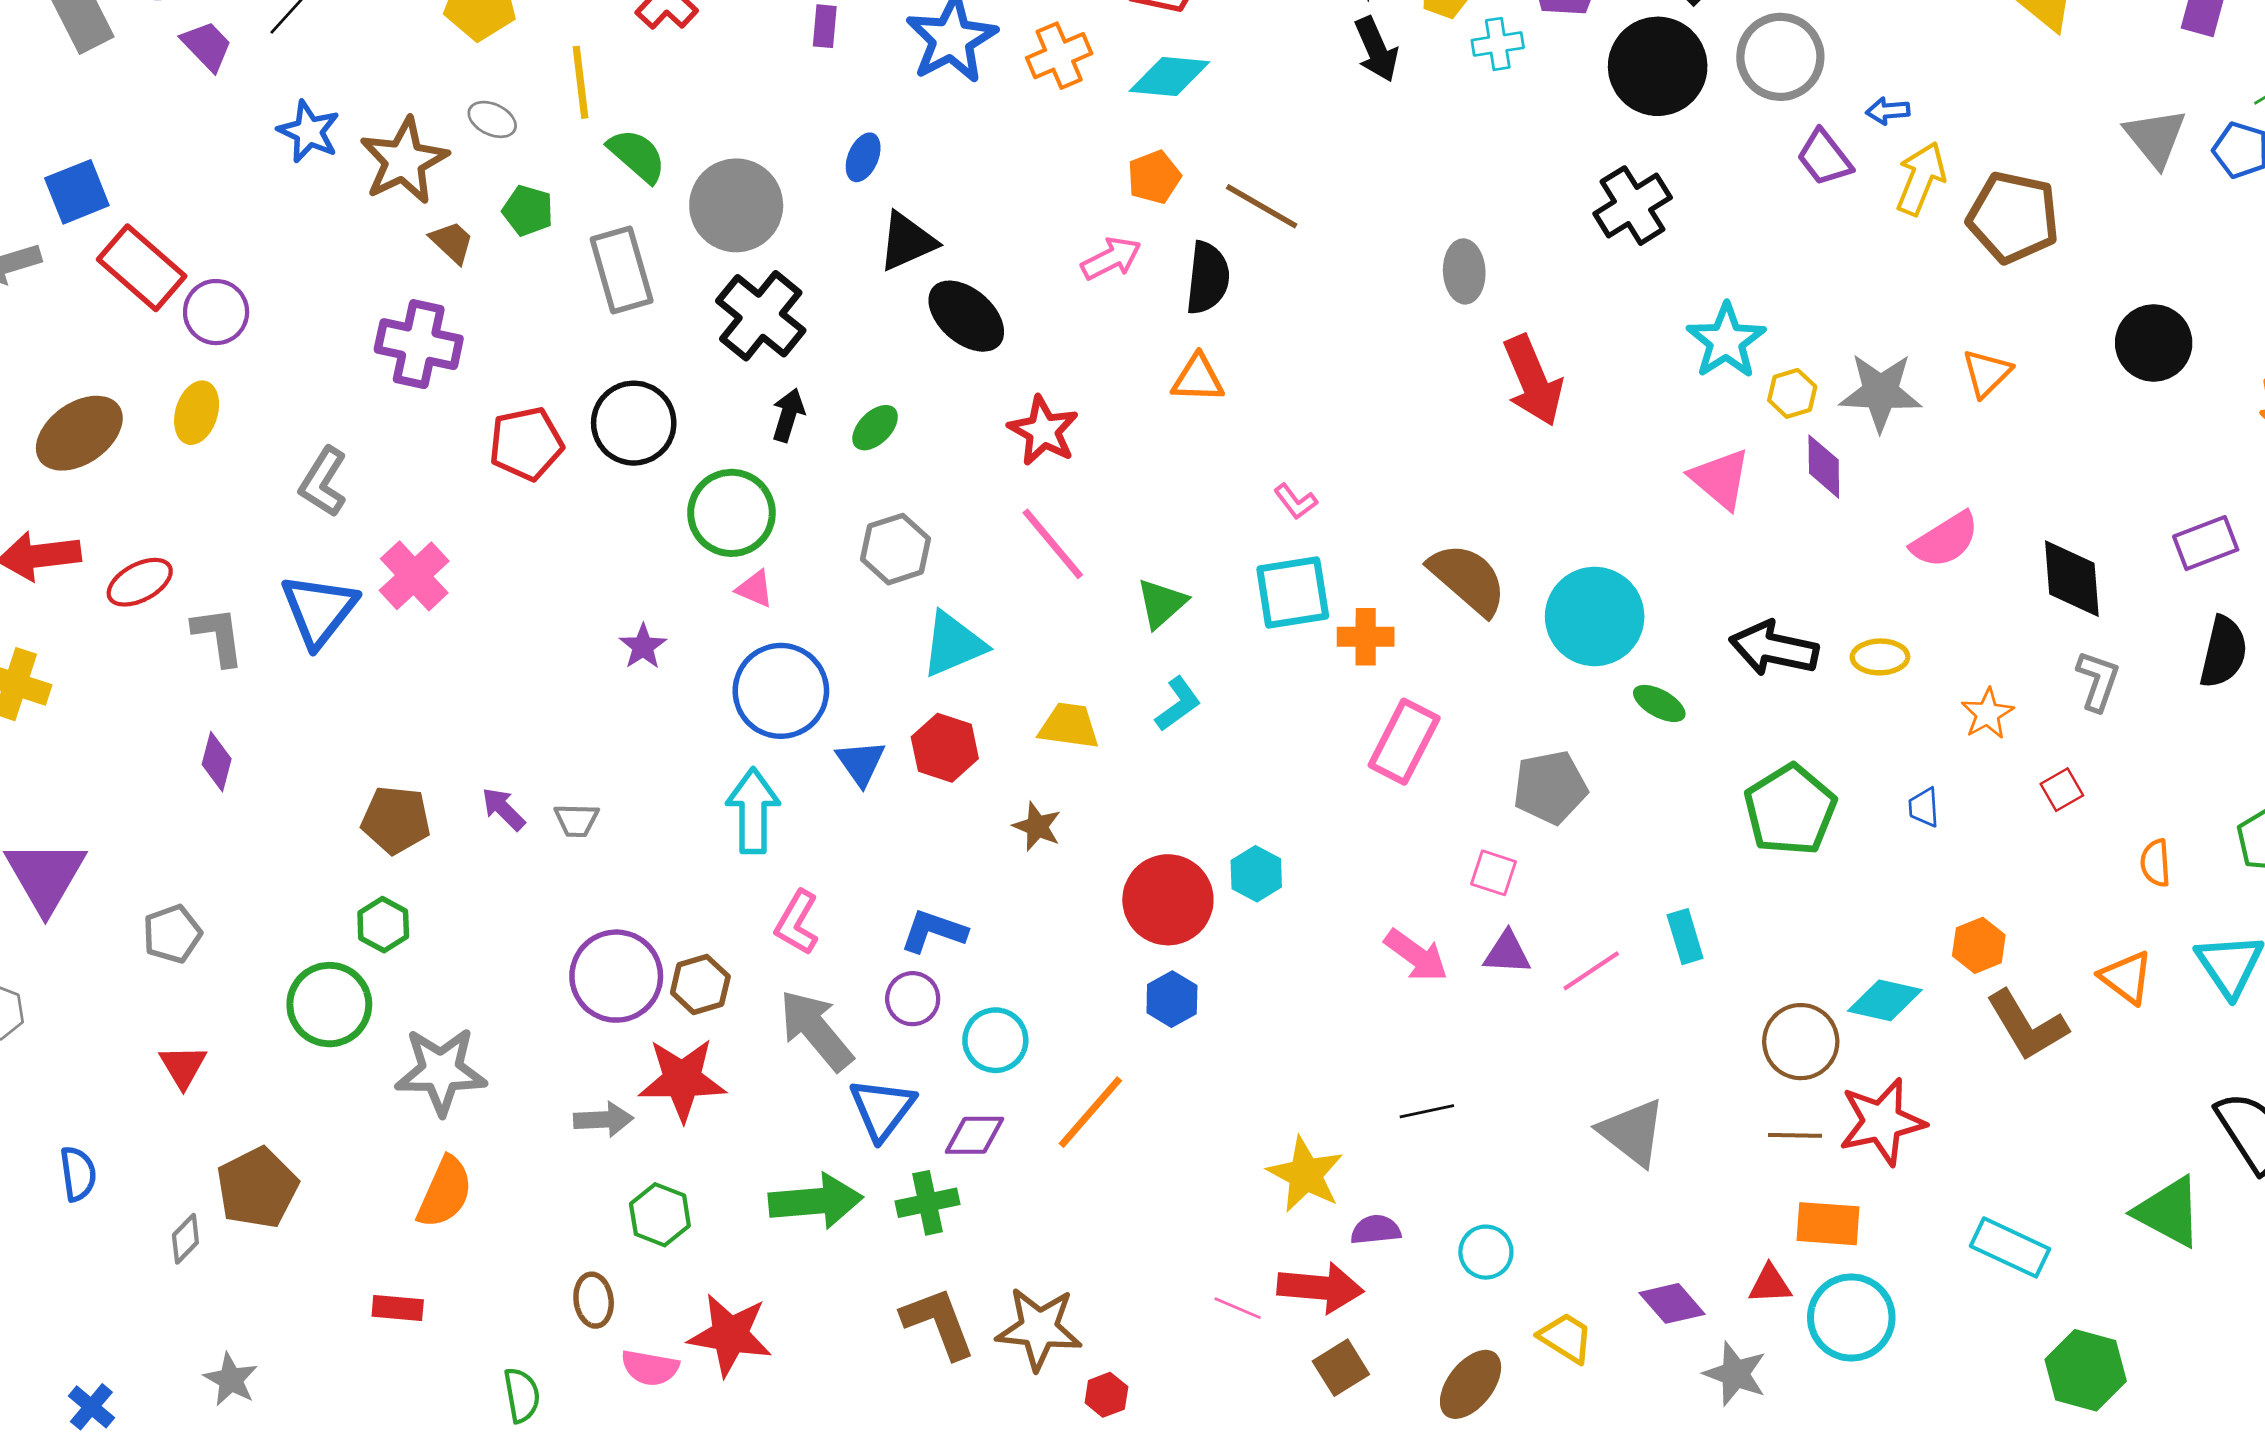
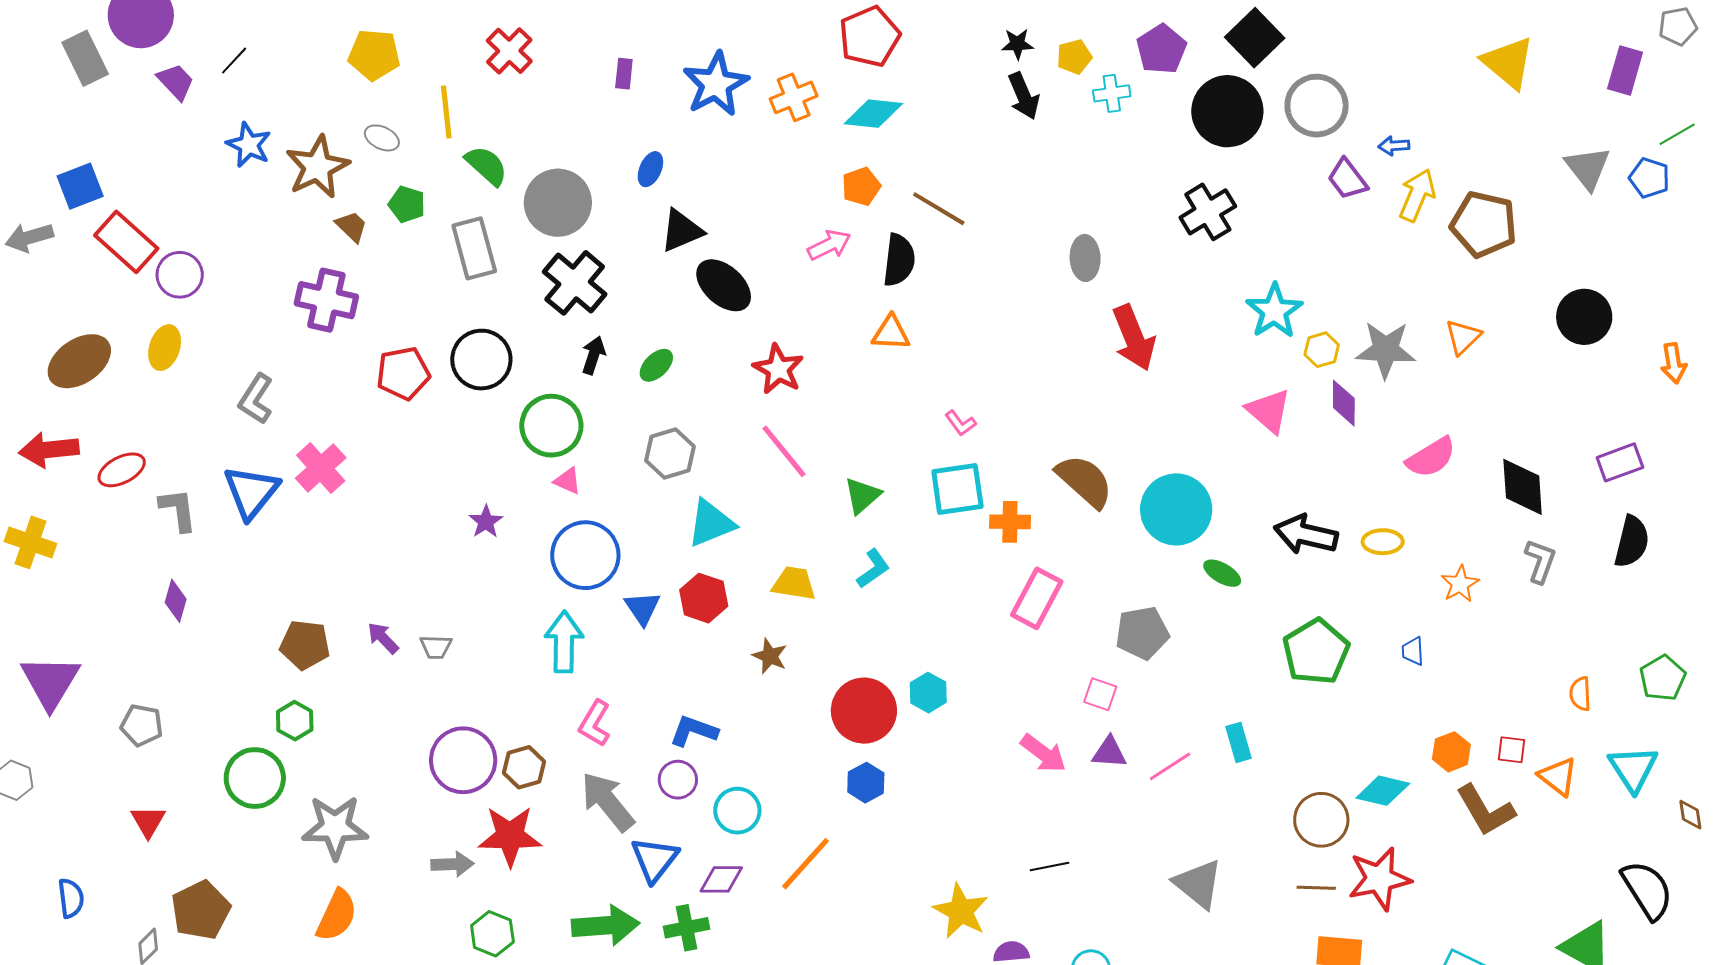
red square: (2062, 790) -> (1511, 750), moved, turned 36
gray pentagon: (172, 934) -> (142, 725), turned 30

